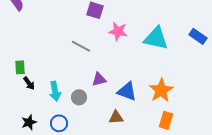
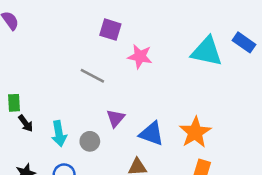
blue rectangle: (198, 36) -> (244, 42), moved
cyan triangle: (156, 38) -> (207, 51), moved
purple triangle: (99, 79) -> (116, 118), turned -35

